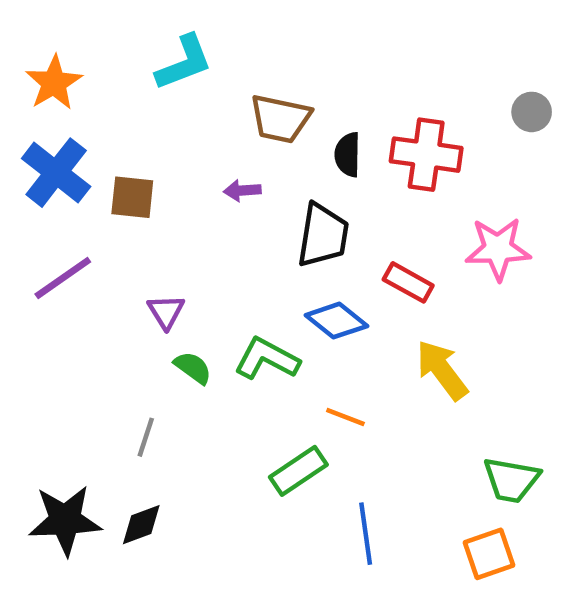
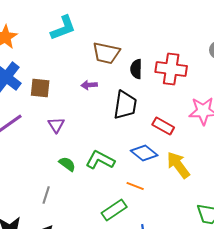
purple triangle: (166, 312) -> (56, 125), moved
blue diamond: (336, 321) -> (144, 153), moved

